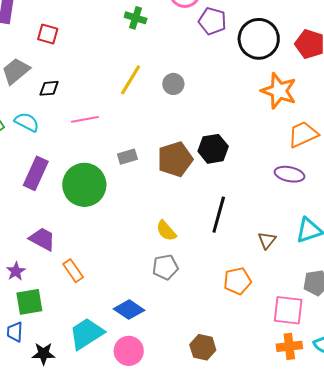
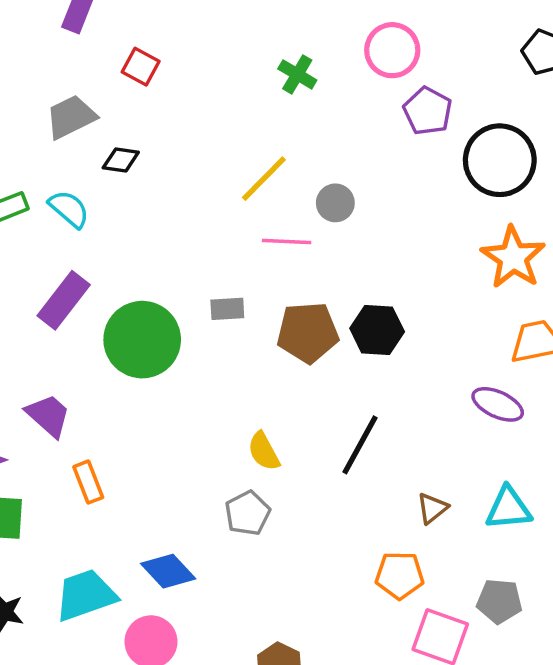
pink line: (85, 119) -> (287, 241), moved
gray pentagon: (165, 267) -> (248, 513), turned -30
orange pentagon: (237, 281) -> (400, 575), moved

